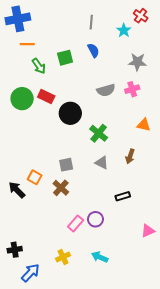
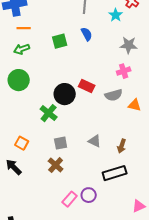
green arrow: (39, 66) -> (22, 49), moved, turned 105
gray semicircle: (106, 90) -> (114, 95), moved
red rectangle: (46, 97) -> (87, 86), moved
green cross: (99, 133) -> (49, 113), moved
brown arrow: (130, 156) -> (122, 146), moved
orange square: (35, 177) -> (22, 143), moved
black rectangle: (123, 196) -> (115, 173), size x1.6

